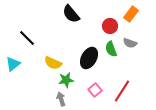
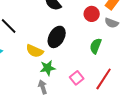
gray semicircle: (130, 43) -> (112, 23), moved
green semicircle: (111, 49) -> (96, 46), moved, turned 42
black ellipse: (89, 58) -> (57, 37), moved

